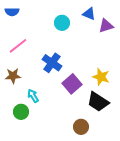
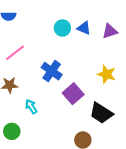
blue triangle: (89, 14) -> (84, 28), moved
yellow star: (101, 77) -> (107, 74), moved
green circle: (21, 112) -> (12, 131), moved

